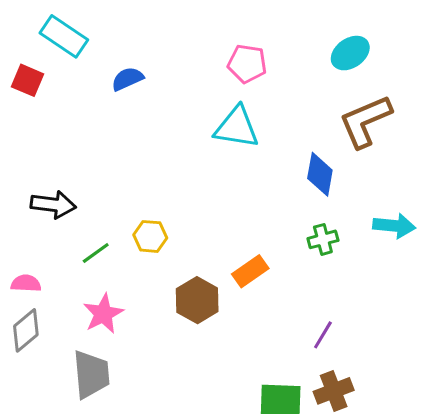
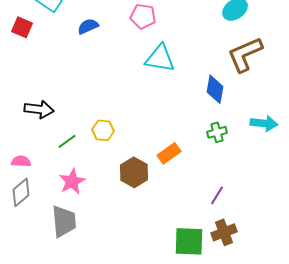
pink pentagon: (247, 64) -> (143, 16), moved

